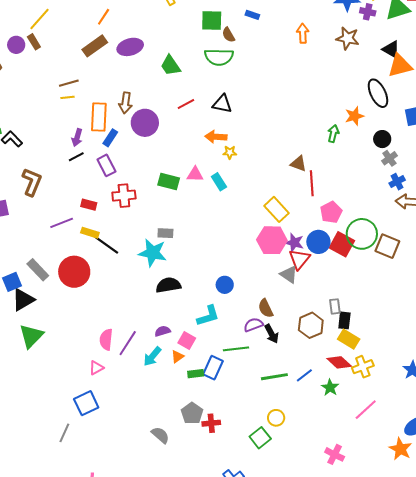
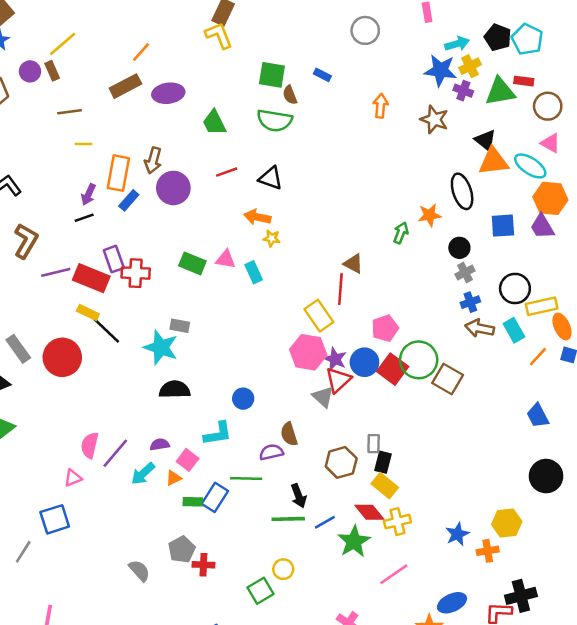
brown line: (69, 83) -> (70, 112), moved
purple rectangle: (106, 165) -> (114, 259), moved
red line: (312, 183) -> (340, 289), moved
red rectangle: (89, 205) -> (91, 278), size x1.8
purple line: (62, 223) -> (56, 272), moved
black arrow: (272, 334) -> (299, 496), moved
green star: (330, 388) -> (354, 541), size x1.5

